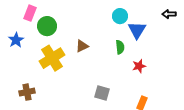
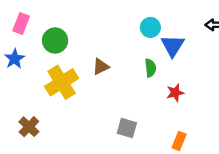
pink rectangle: (30, 13) -> (21, 24), moved
brown cross: (27, 92) -> (29, 127), turned -35

